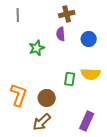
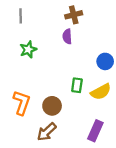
blue circle: (89, 39) -> (105, 61), moved
green star: (37, 48) -> (28, 49), moved
yellow semicircle: (91, 74) -> (101, 92), moved, turned -30

